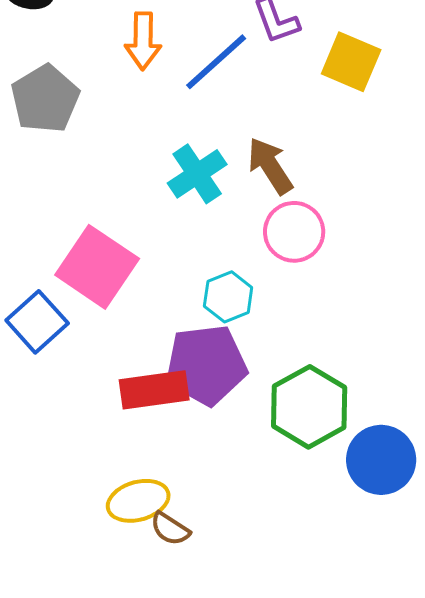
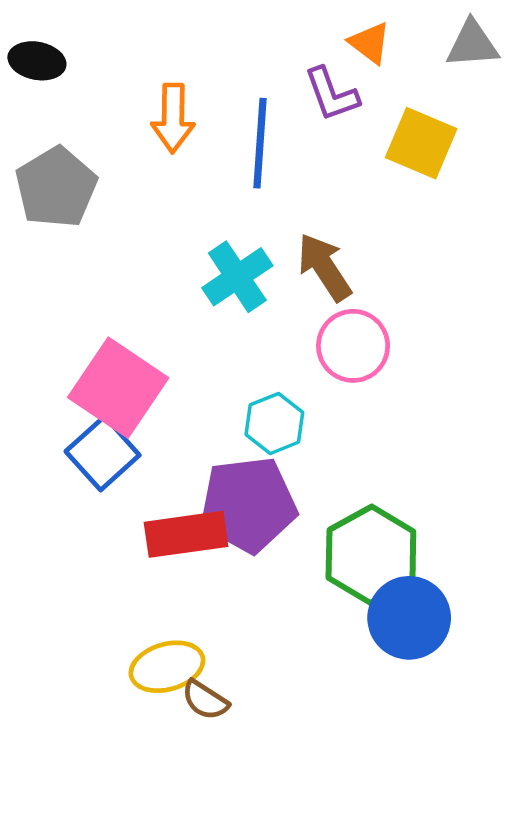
blue line: (216, 62) -> (260, 143), turned -44
blue square: (37, 322) -> (103, 453), moved
blue circle: (381, 460) -> (409, 618), moved

